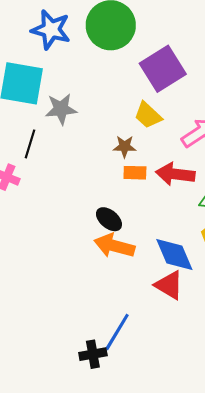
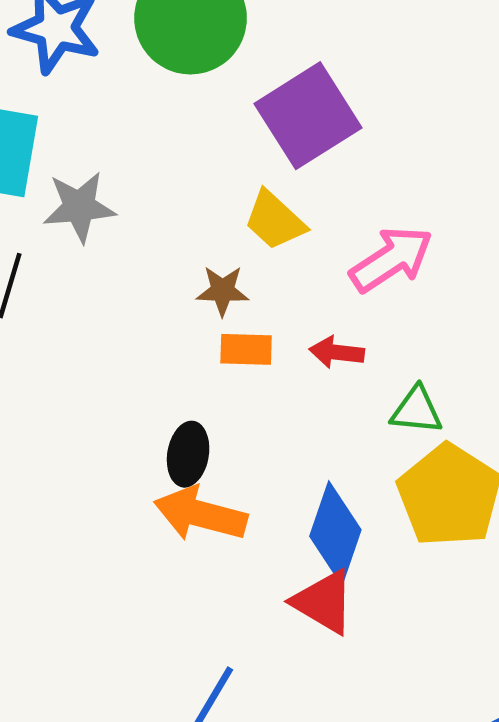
red arrow: (175, 174) -> (337, 352), size x0.6
black ellipse: (109, 219) -> (188, 454), turned 60
blue diamond: (174, 255) -> (335, 533), turned 42

